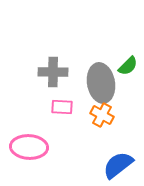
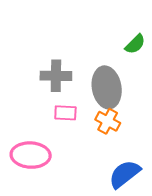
green semicircle: (128, 66) -> (135, 44), moved

